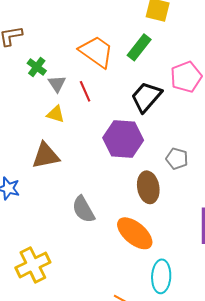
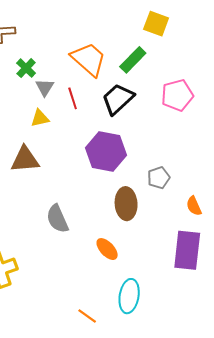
black trapezoid: (146, 97) -> (118, 99), moved
yellow triangle: (56, 114) -> (40, 118), turned -36
gray pentagon: (177, 159) -> (159, 178), turned 30
orange ellipse: (135, 233) -> (107, 249), size x0.6

